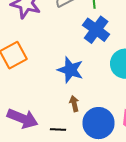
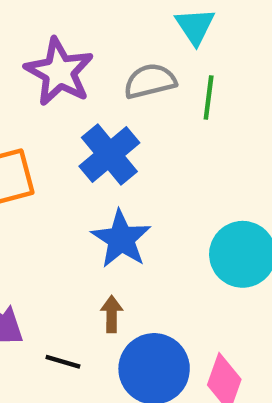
blue cross: (96, 30) -> (109, 154), moved

